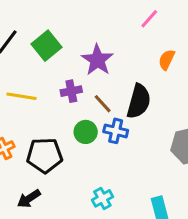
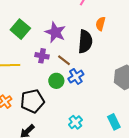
purple cross: (71, 91) -> (42, 56), turned 32
black semicircle: (139, 101) -> (85, 41), moved
blue cross: (116, 131) -> (76, 77), turned -35

